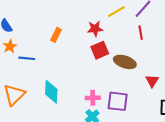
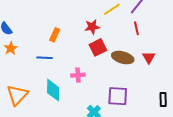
blue line: (27, 58) -> (44, 58), moved
red triangle: (152, 81) -> (149, 57), moved
pink cross: (93, 98) -> (78, 75), moved

